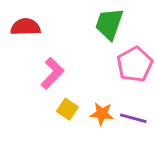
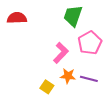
pink L-shape: (52, 73) -> (61, 53), moved
yellow square: (67, 109) -> (47, 87), moved

